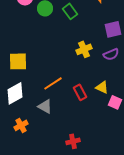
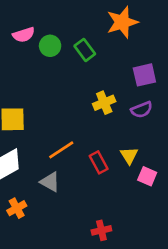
yellow triangle: (102, 87) -> (129, 155), turned 32
red cross: (73, 141) -> (101, 230), moved

